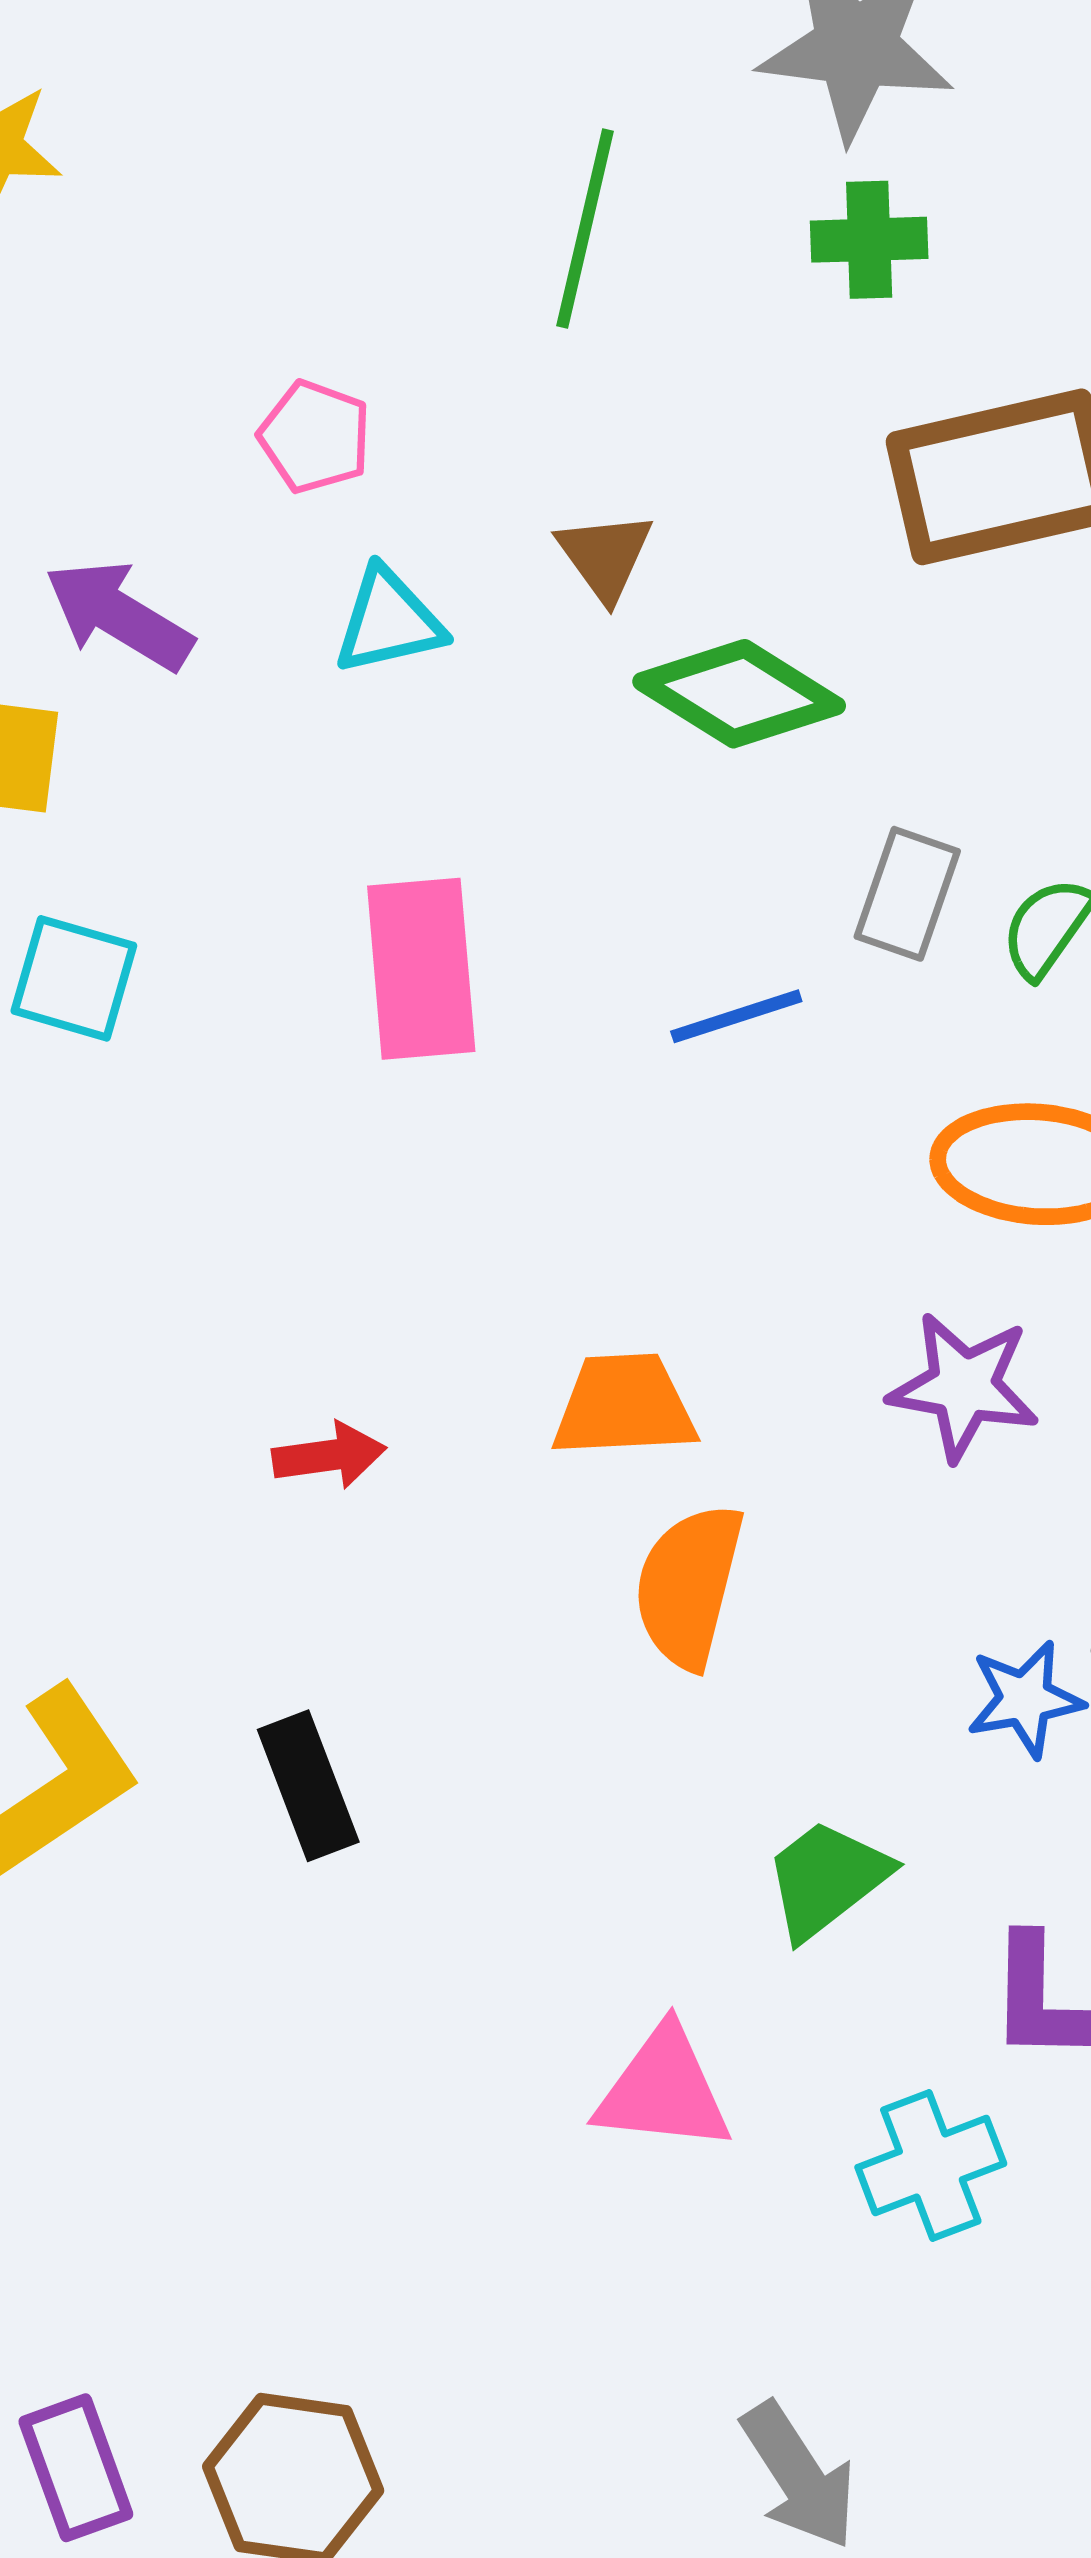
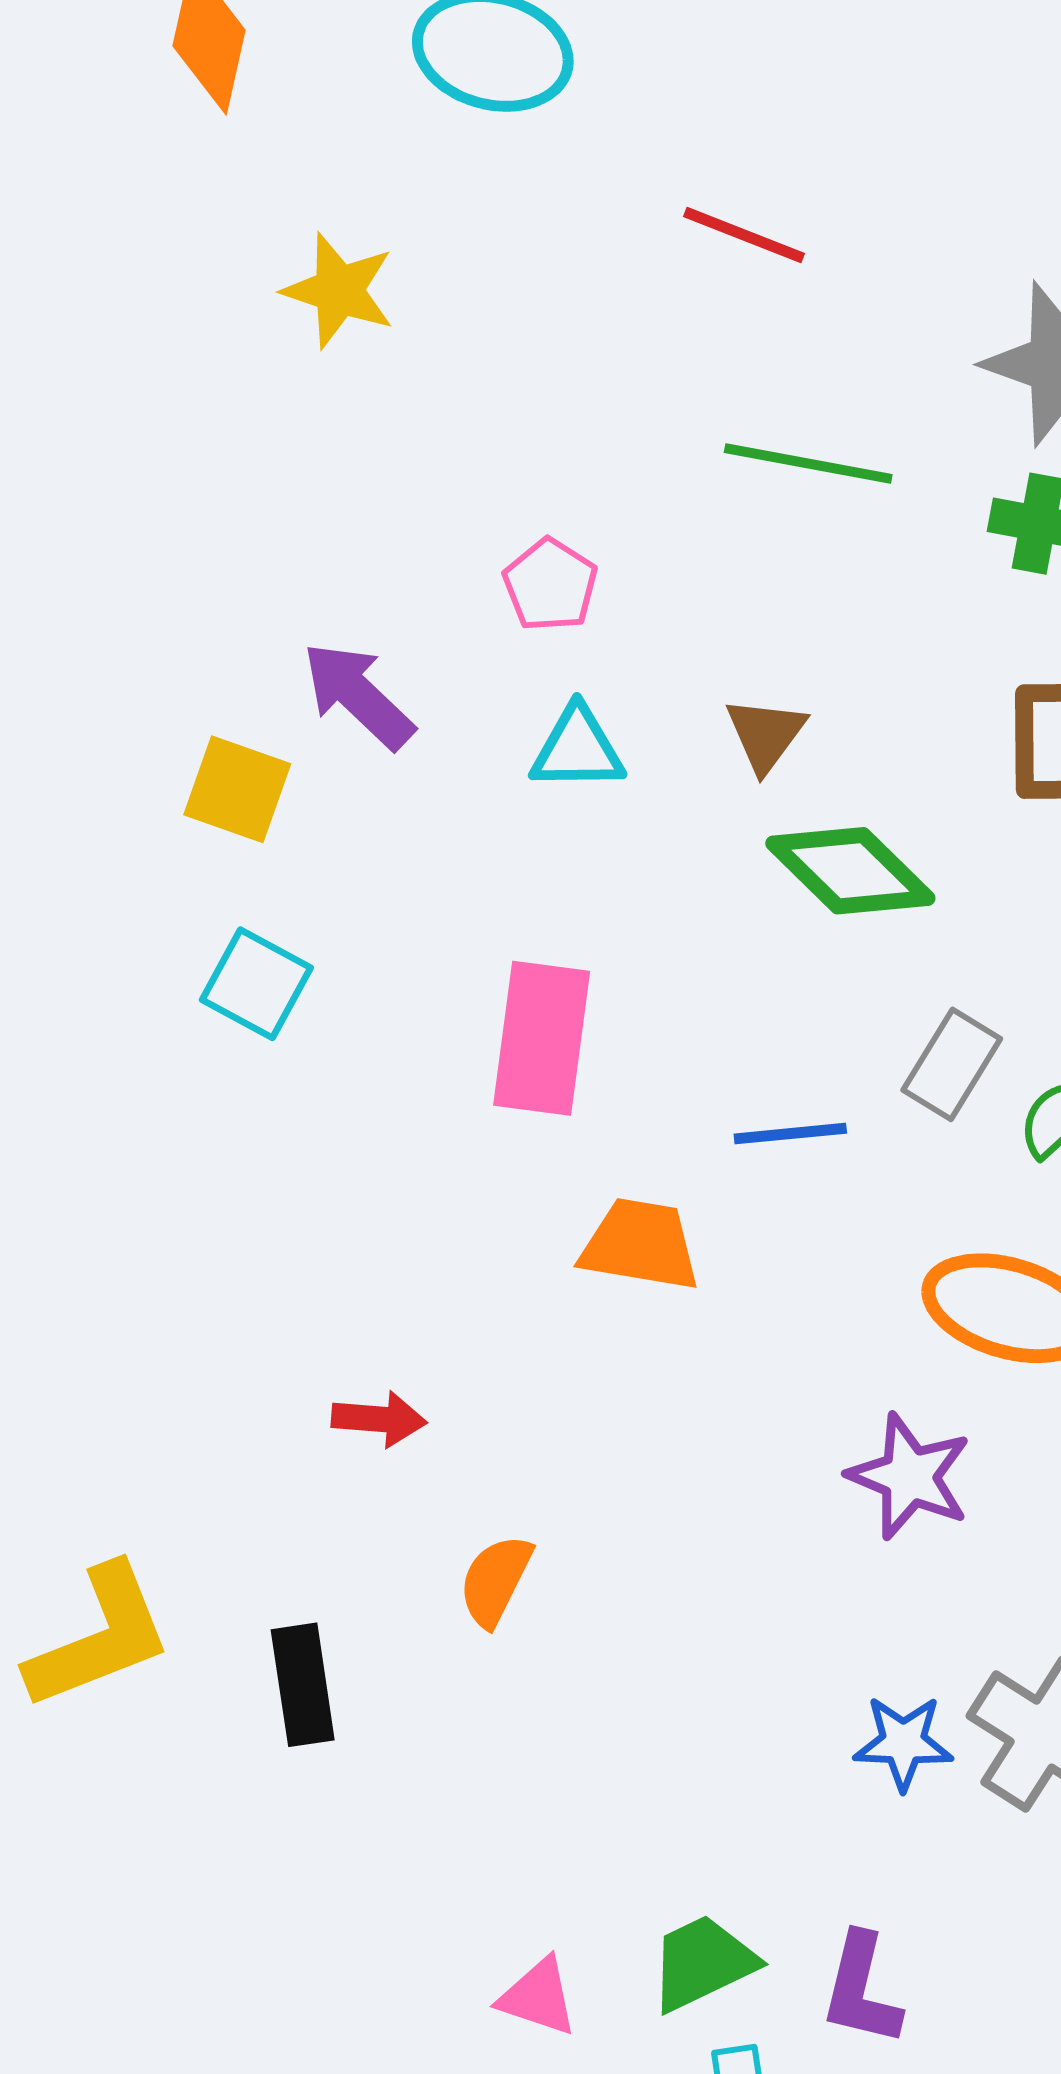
green line: (585, 228) -> (808, 463), turned 75
orange trapezoid: (624, 1406) -> (640, 1245), moved
orange semicircle: (689, 1586) -> (495, 1580), moved, size x0.7
green trapezoid: (827, 1879) -> (702, 1963), moved
pink triangle: (663, 2090) -> (538, 1997), size x0.7

